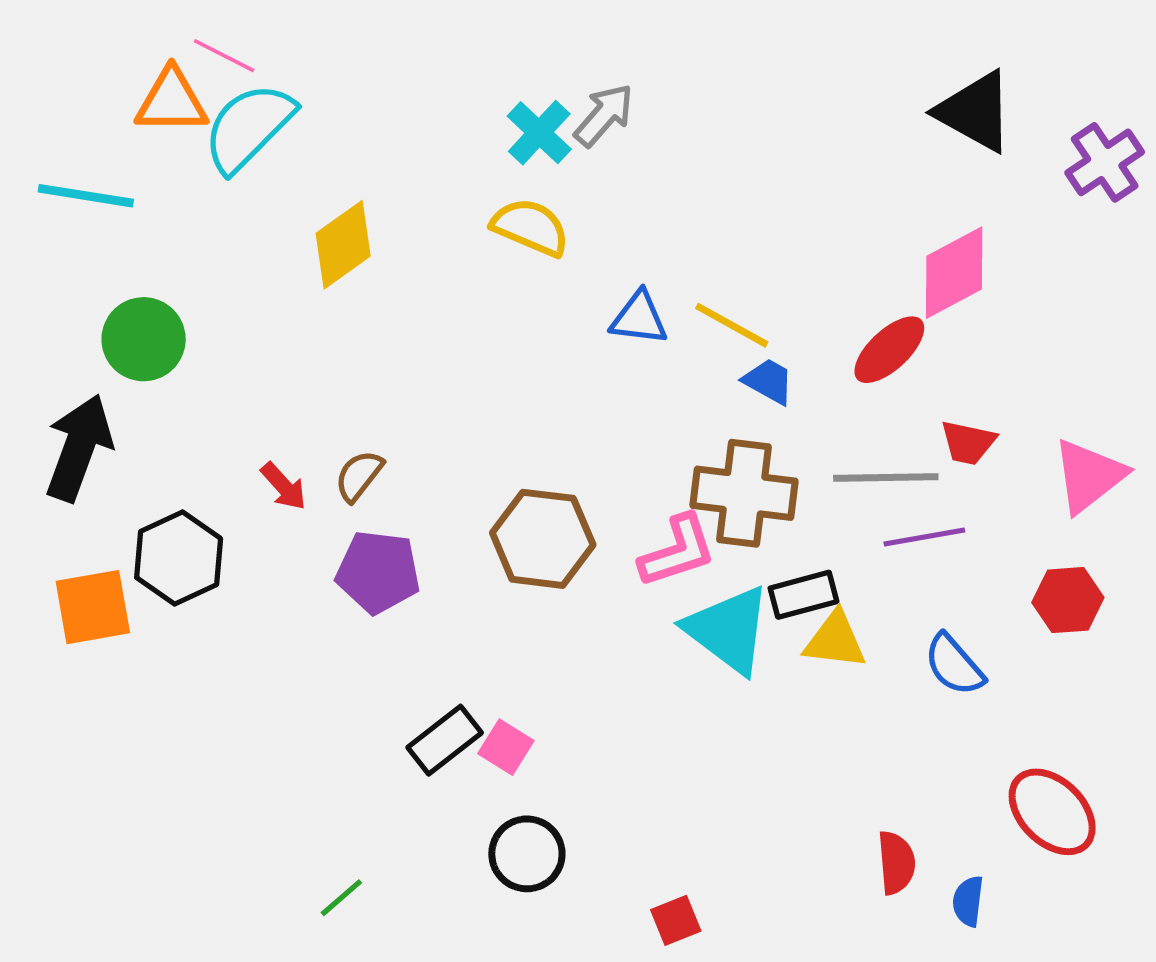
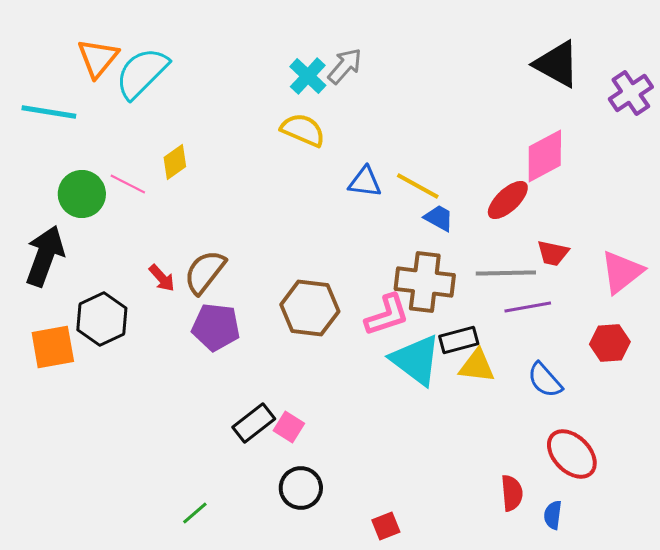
pink line: (224, 56) -> (128, 184), moved
orange triangle: (172, 101) -> (98, 58), turned -51
yellow diamond: (343, 245) -> (175, 162), moved, size x0.7
brown semicircle: (359, 476) -> (205, 272), size x1.5
red ellipse: (1052, 812) -> (572, 454), moved

